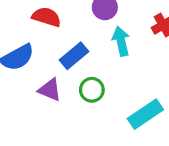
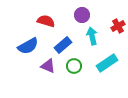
cyan rectangle: (145, 114) -> (107, 63), moved

